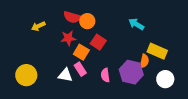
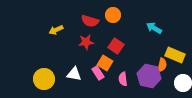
orange circle: (87, 21) -> (113, 15), moved
orange square: (81, 52) -> (105, 63), moved
white triangle: (65, 75) -> (74, 74), moved

